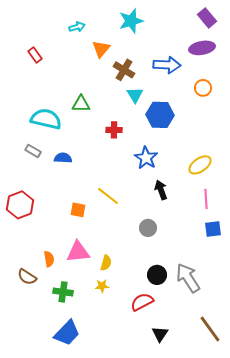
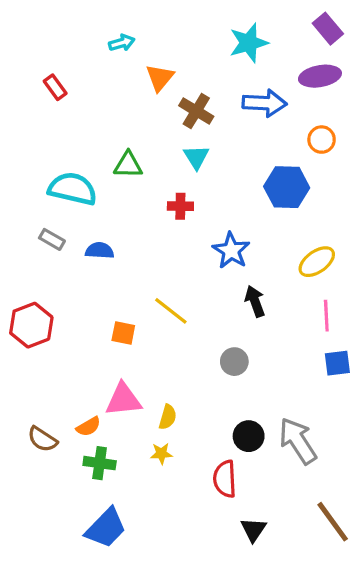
cyan star: (131, 21) -> (249, 43), moved
cyan triangle: (135, 95) -> (196, 157), moved
blue hexagon: (160, 115) -> (287, 187), moved
orange semicircle: (49, 259) -> (88, 427), moved, turned 70
red semicircle: (142, 302) -> (225, 479), turned -65

